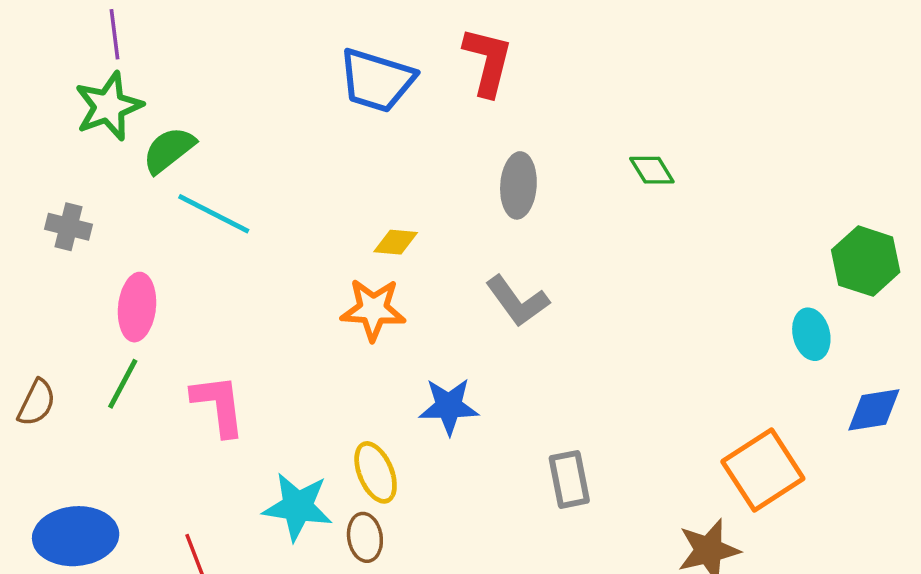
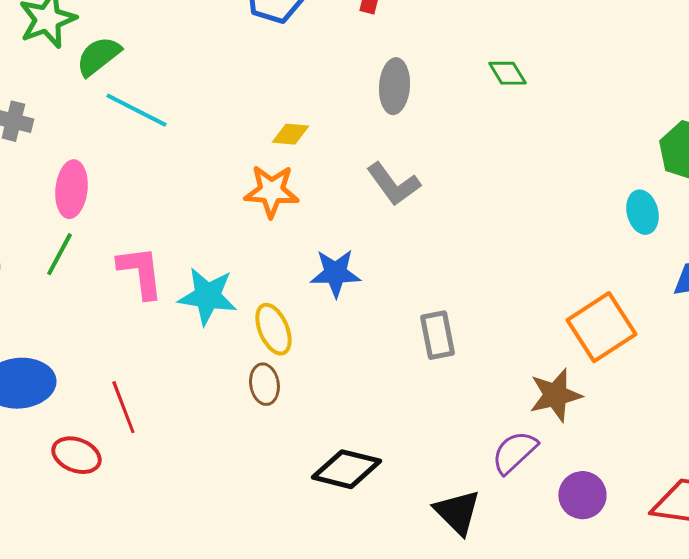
cyan star: (298, 507) -> (207, 296), moved

